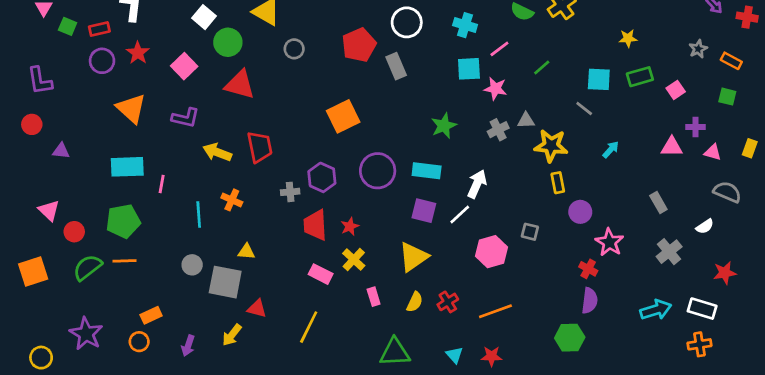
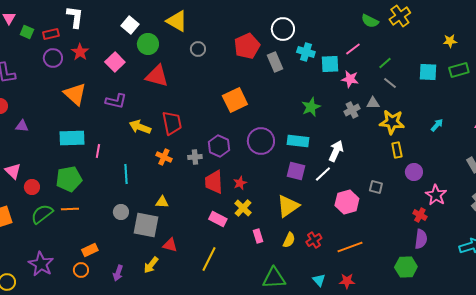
cyan cross: (465, 25) -> (306, 52), moved
gray line: (584, 109) -> (390, 83), moved
orange cross: (232, 200) -> (164, 157), moved

